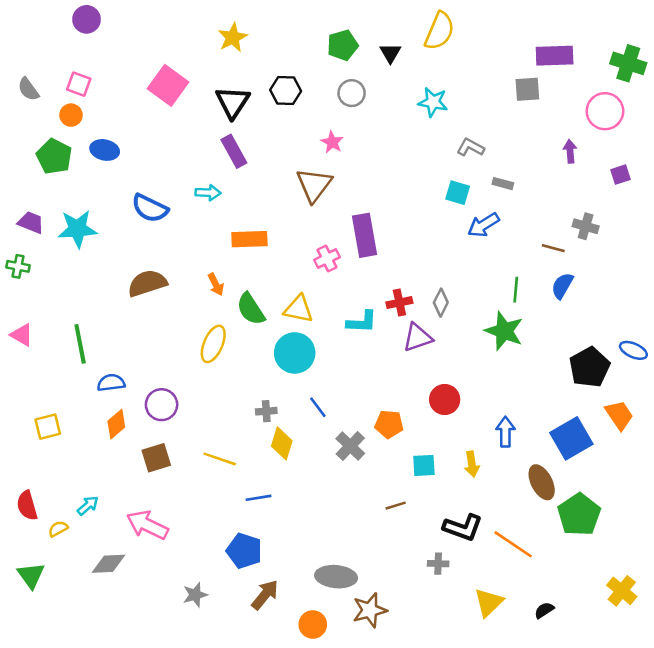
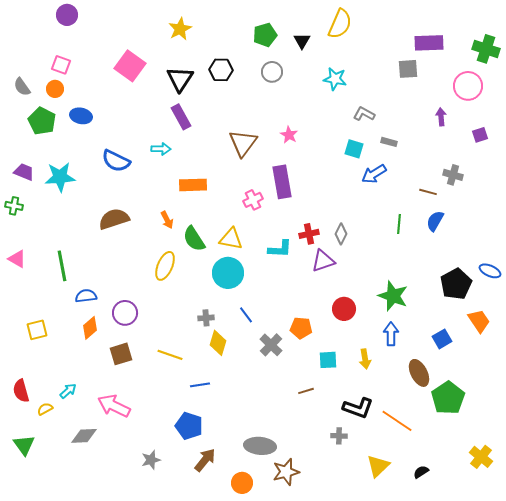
gray semicircle: (28, 89) -> (22, 87), moved
pink star: (332, 142) -> (289, 135), moved
green star: (504, 331) -> (393, 296), moved
blue square: (571, 438) -> (442, 339), size x0.6

